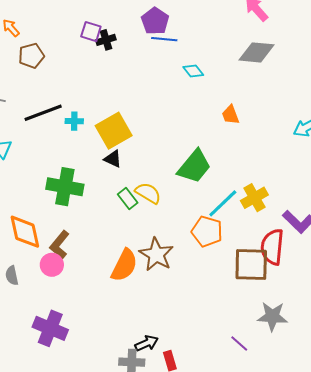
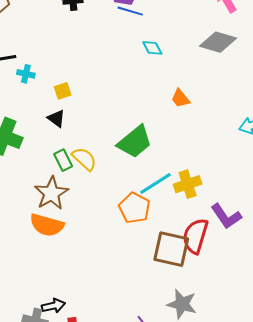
orange trapezoid: (231, 115) -> (180, 98), turned -30
yellow square: (114, 131) -> (63, 91), size x0.5
brown star: (156, 254) -> (51, 193), moved
orange semicircle: (124, 265) -> (47, 225), turned 68

